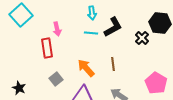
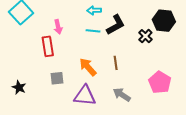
cyan arrow: (92, 13) -> (94, 10), turned 96
gray square: (56, 79) -> (57, 78), turned 32

